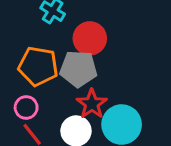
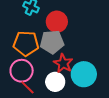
pink circle: (26, 107) -> (22, 71), size x1.5

